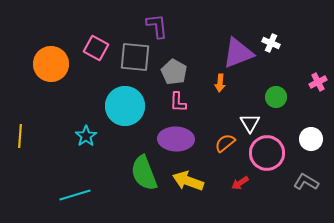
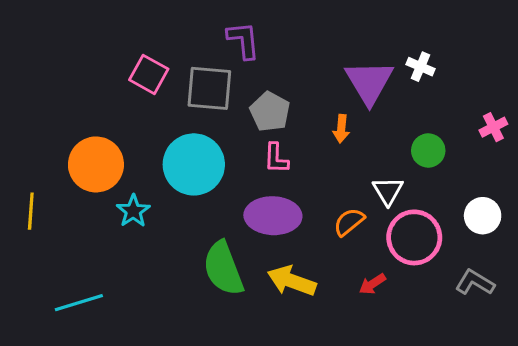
purple triangle: (238, 53) -> (369, 82), turned -40
orange circle: (51, 64) -> (96, 164), moved
cyan line: (75, 195) -> (79, 303), moved

